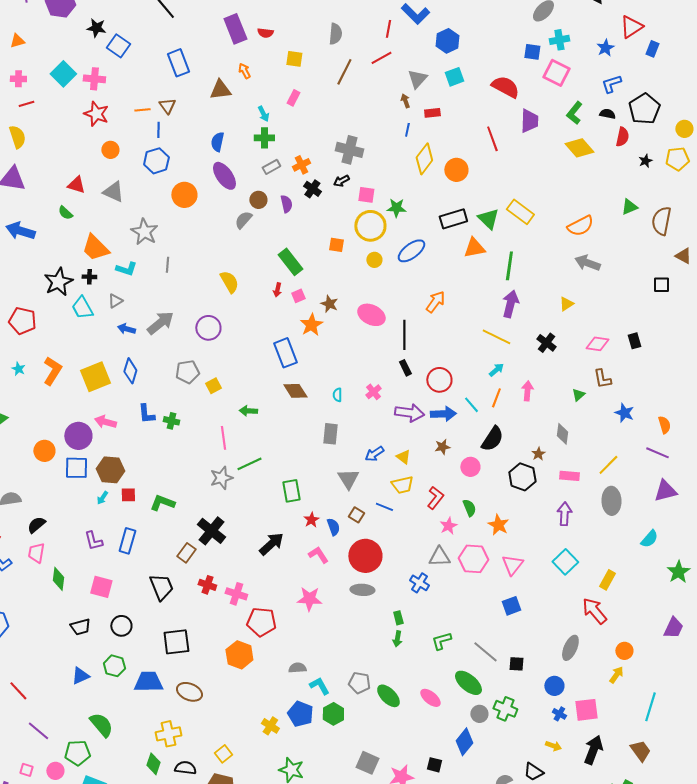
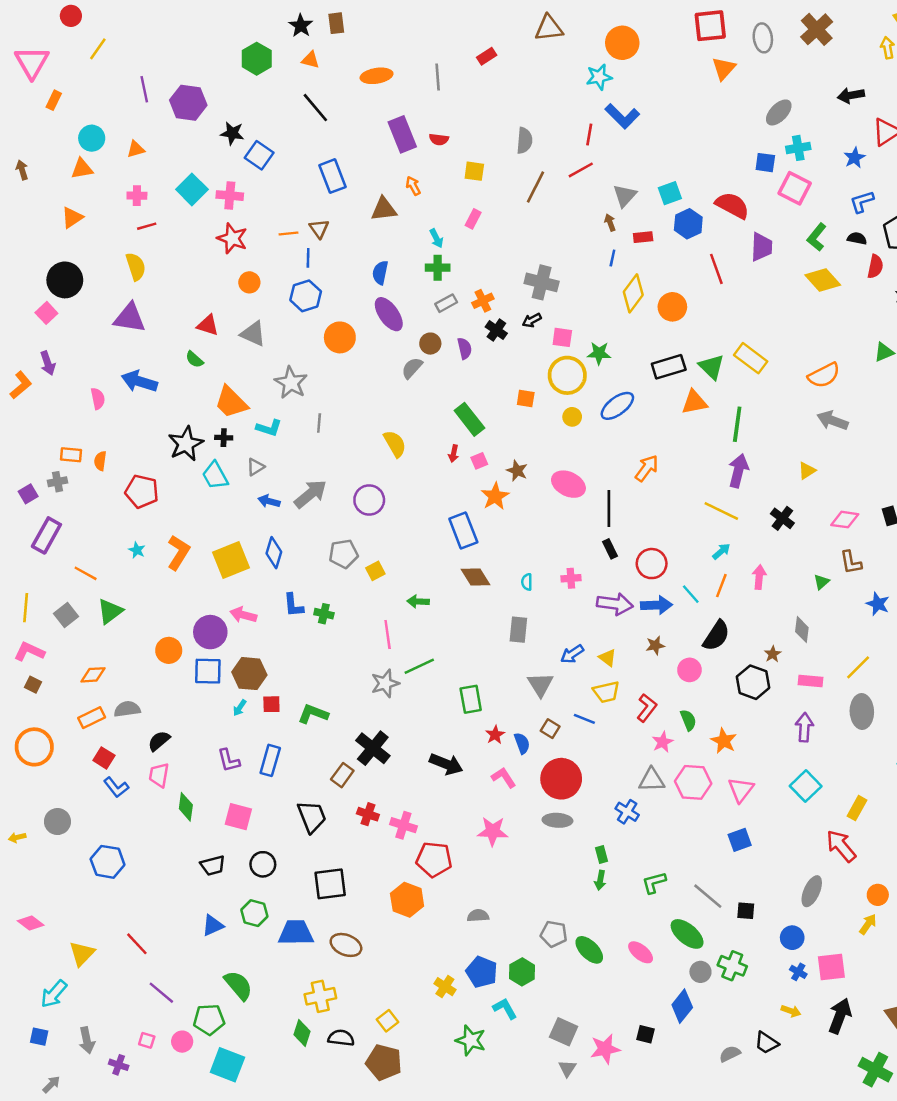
blue hexagon: (447, 41) -> (688, 224), moved
pink cross: (373, 392) -> (571, 578), turned 35
black arrow: (271, 544) -> (446, 764), turned 64
cyan L-shape: (319, 686) -> (505, 1009), moved

